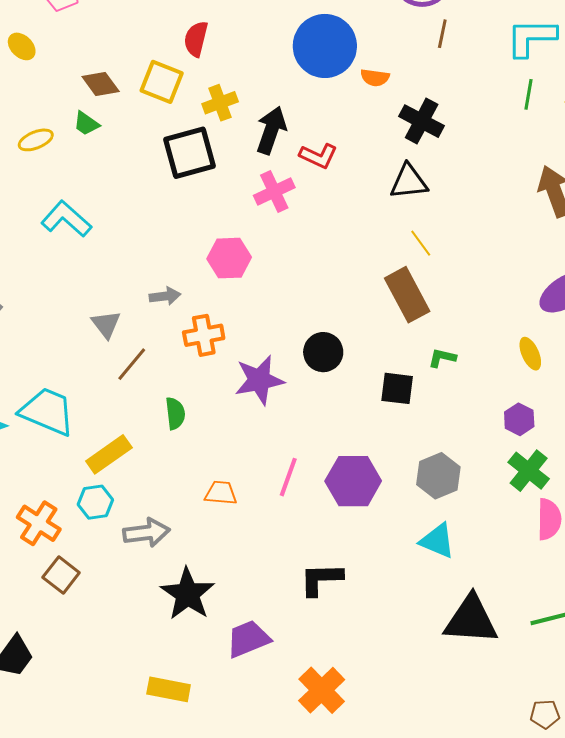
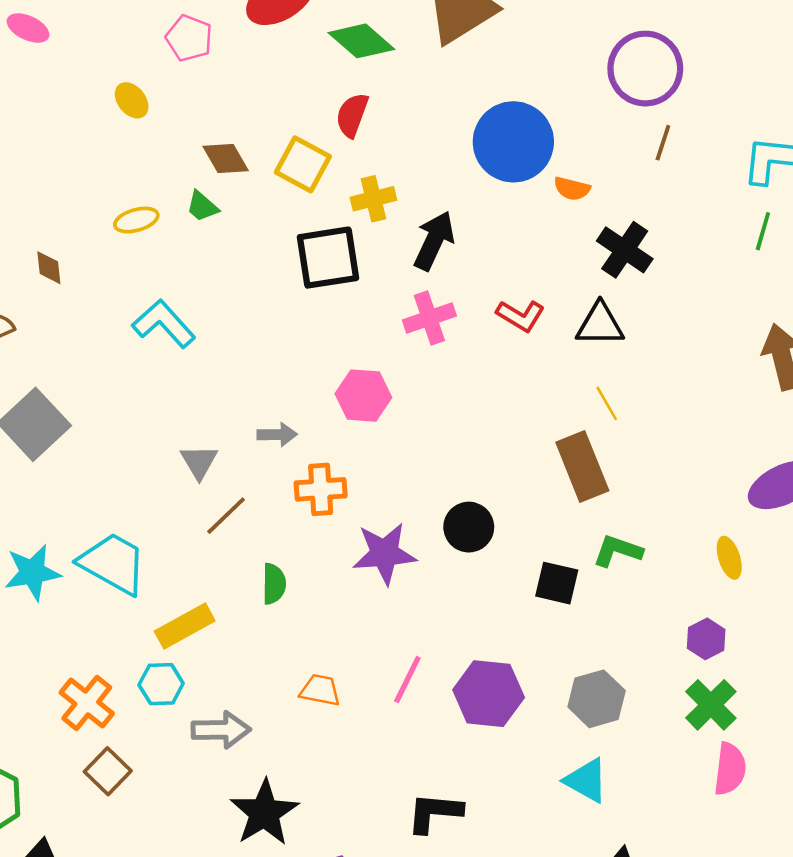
red L-shape: (318, 156) -> (521, 316), moved
green L-shape: (442, 358) -> (618, 551), size x1.4

